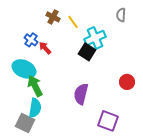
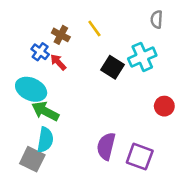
brown cross: (53, 17) -> (61, 35), moved
cyan cross: (95, 38) -> (142, 57), moved
green arrow: (35, 86) -> (45, 111), turned -35
purple semicircle: (81, 94) -> (106, 146), moved

